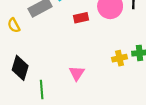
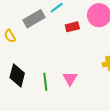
green line: (42, 90) -> (45, 82), moved

